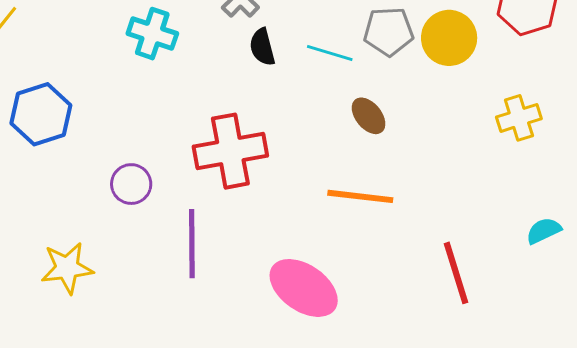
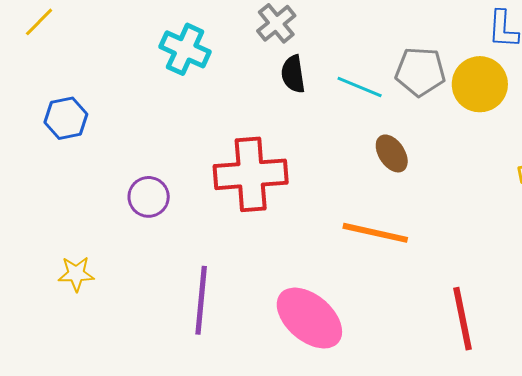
blue hexagon: (41, 114) -> (66, 118), size x0.7
purple line: (192, 244) -> (201, 300), moved
yellow star: (67, 268) -> (76, 274), size x0.7

